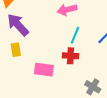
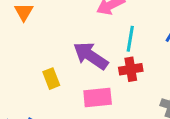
purple arrow: (18, 25) -> (91, 56), moved

